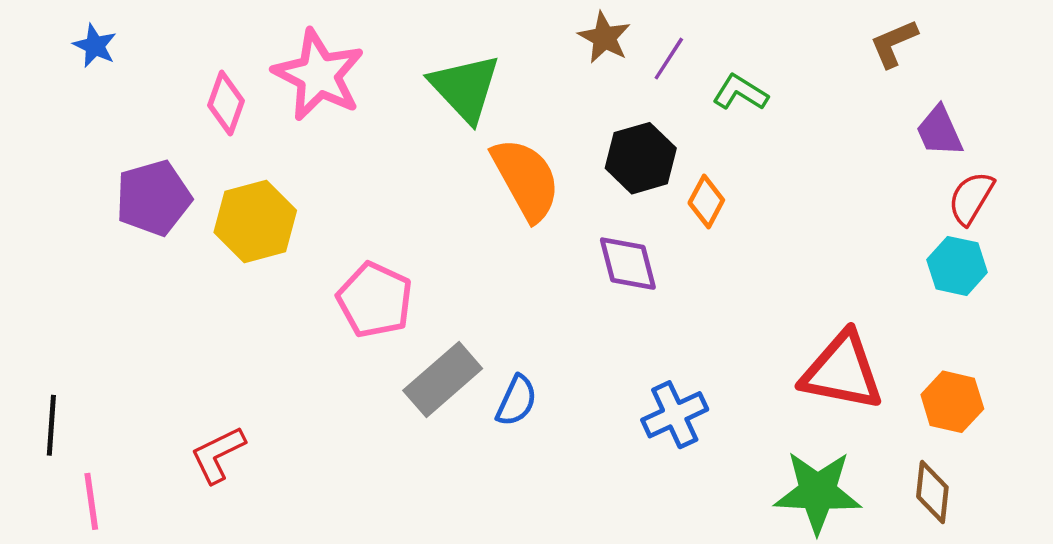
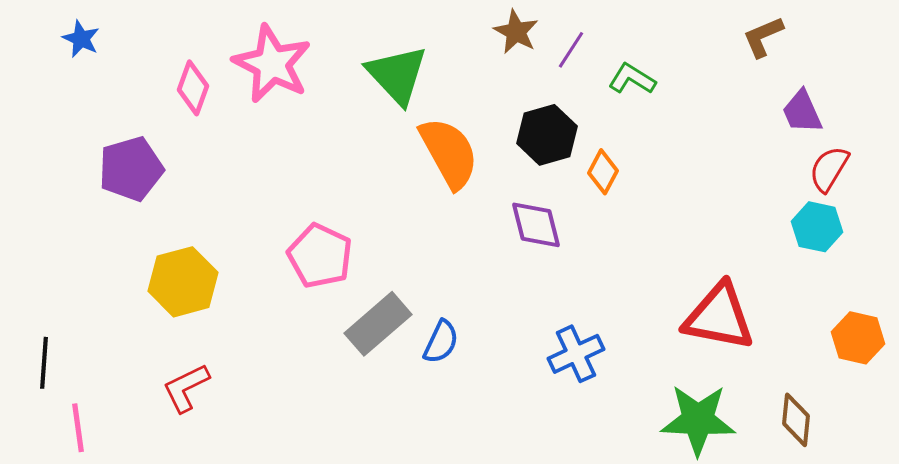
yellow hexagon: (255, 221) -> (183, 282), moved
orange hexagon: (952, 402) -> (858, 338), moved

